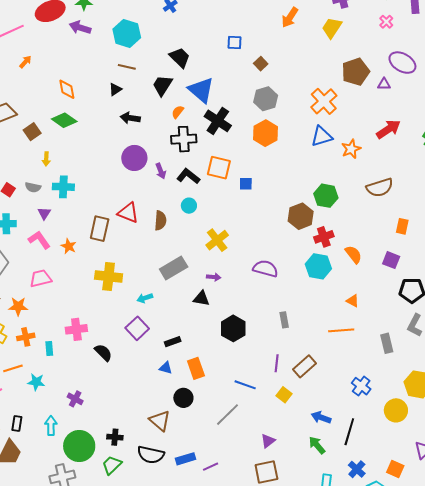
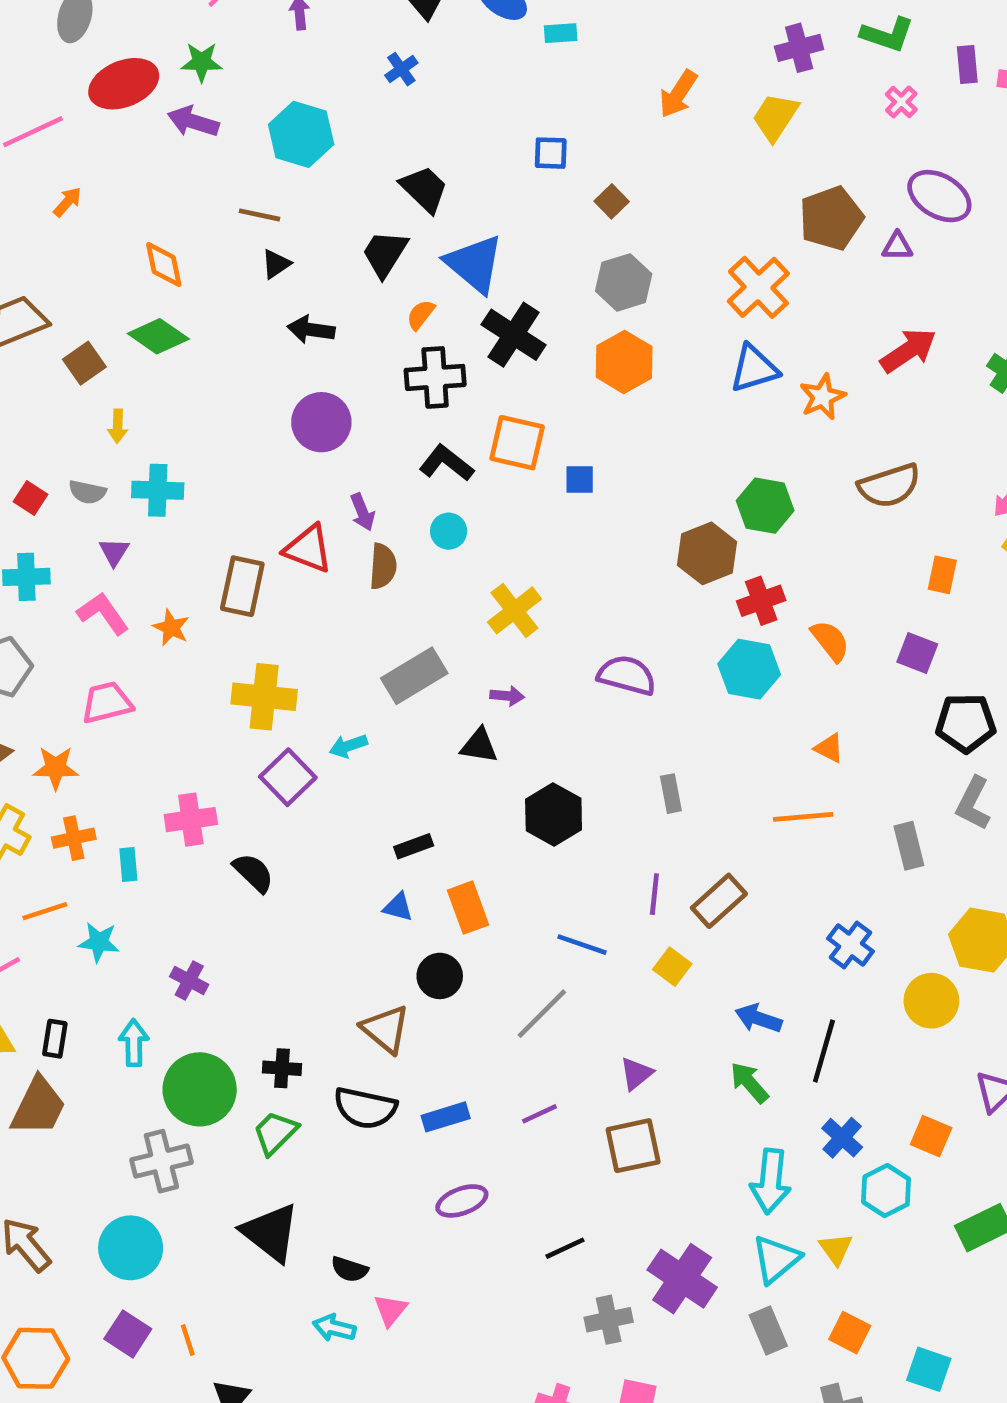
brown line: (127, 67) -> (259, 215), moved
purple arrow: (161, 171) -> (362, 512), moved
purple square: (137, 328) -> (288, 777), moved
purple line: (211, 467) -> (539, 1114), moved

